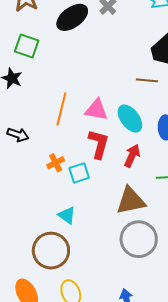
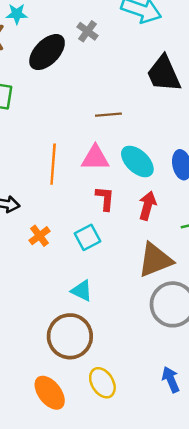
brown line: (147, 80) -> (108, 115), moved
red L-shape: (99, 144) -> (105, 198), size x0.7
orange cross: (56, 163) -> (40, 236), moved

